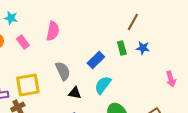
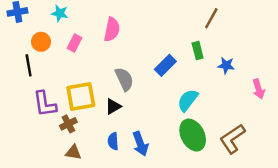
pink rectangle: (23, 42) -> (75, 43), turned 64
blue star: (143, 48) -> (226, 65), moved
cyan semicircle: (103, 85) -> (188, 100), moved
black triangle: (75, 93) -> (113, 106), moved, turned -40

